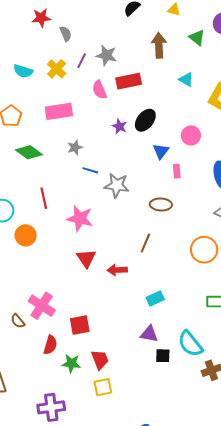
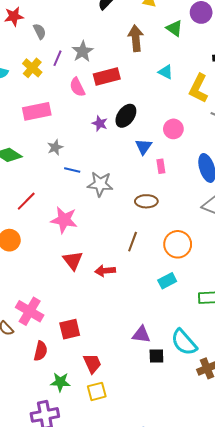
gray star: (106, 55) -> (83, 51), turned 30
red line: (44, 198) -> (26, 201), turned 60
orange circle: (204, 250) -> (178, 244), moved
cyan rectangle: (155, 298) -> (167, 281), moved
green star: (71, 363) -> (60, 382), moved

